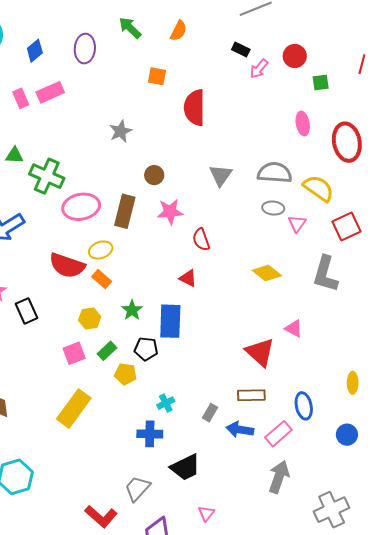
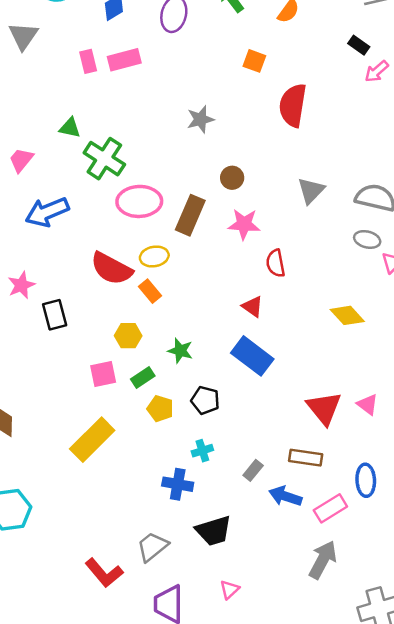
green star: (132, 310) -> (180, 351), moved, turned -30
blue rectangle: (170, 321) -> (252, 356), moved, turned -64
pink triangle: (294, 329) -> (368, 404), moved
black pentagon: (146, 349) -> (205, 400), moved

